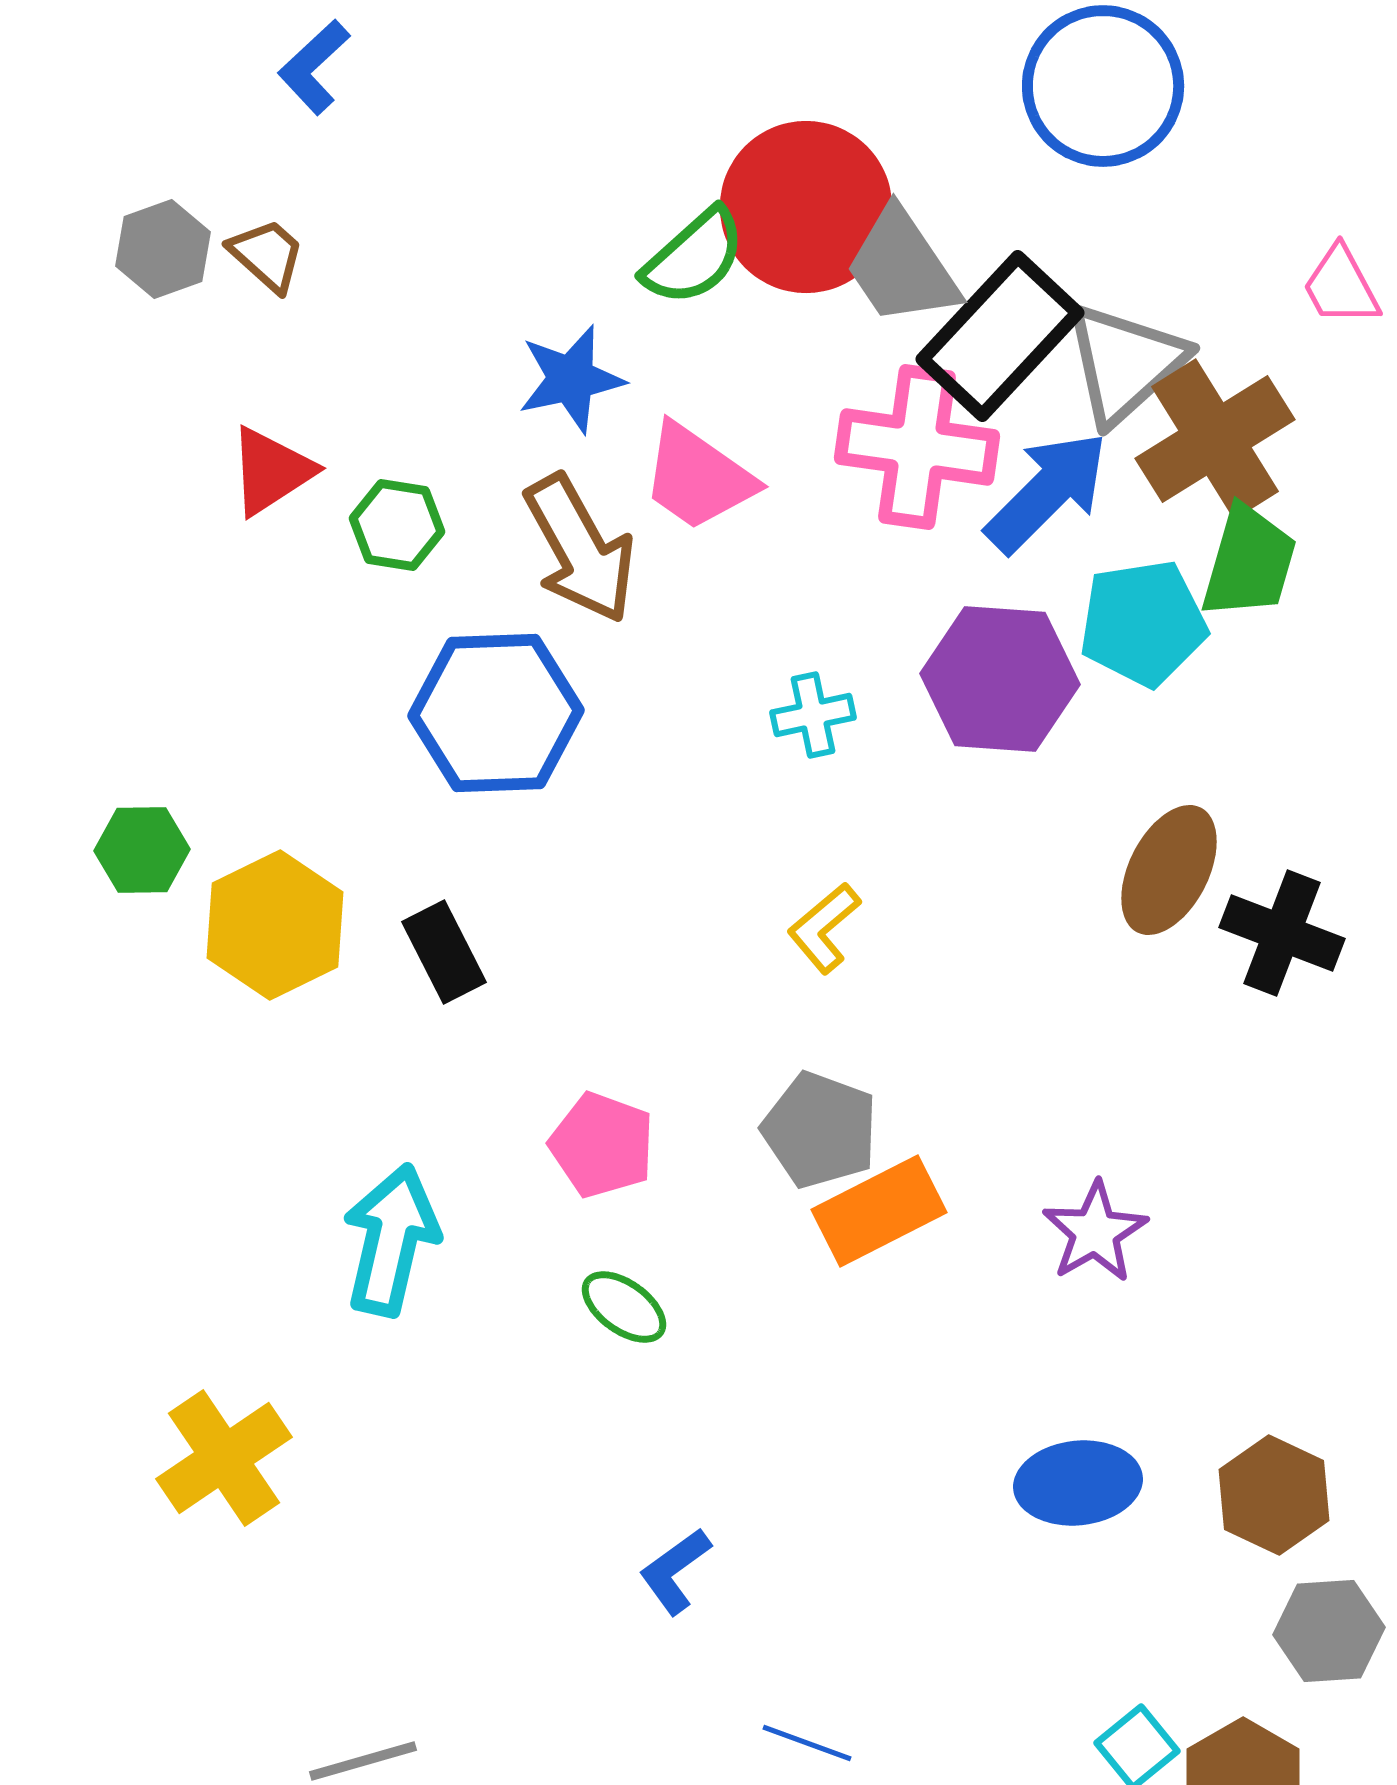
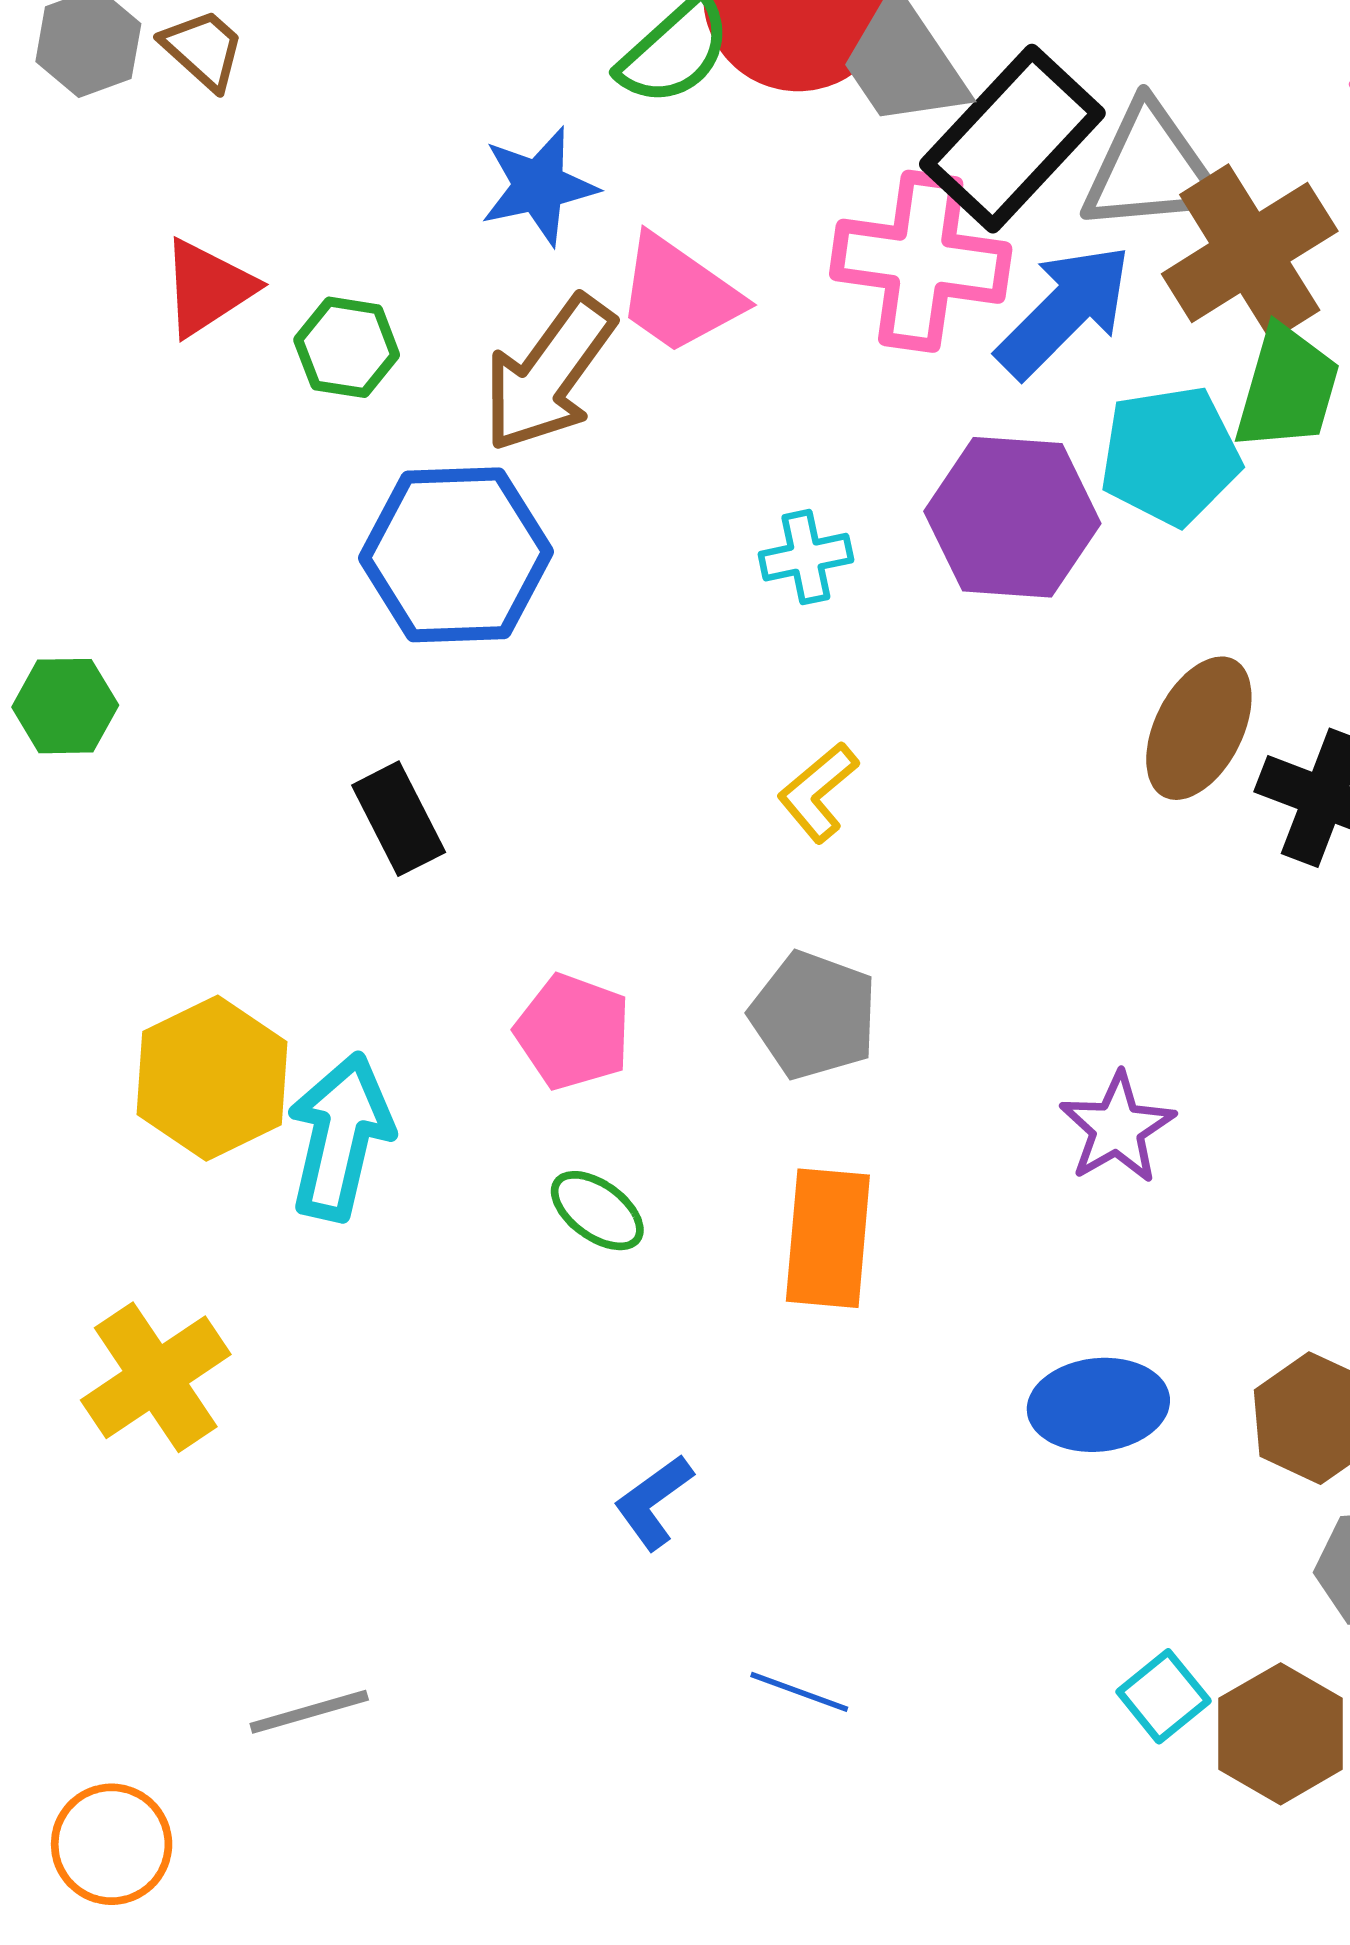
gray triangle: (1125, 363) -> (1150, 169), turned 37
brown arrow: (580, 549) -> (549, 374), turned 65
yellow hexagon: (275, 925) -> (212, 1078), moved
orange rectangle: (879, 1211) -> (828, 1238), moved, turned -58

